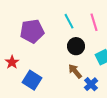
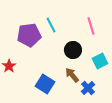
cyan line: (69, 21) -> (51, 25), moved
blue square: (32, 80) -> (45, 84), moved

